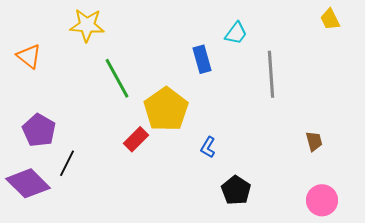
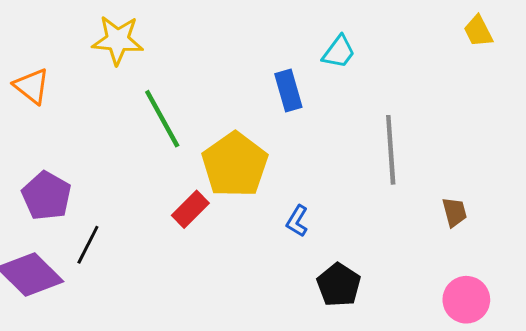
gray line: (271, 74) -> (391, 150), moved

